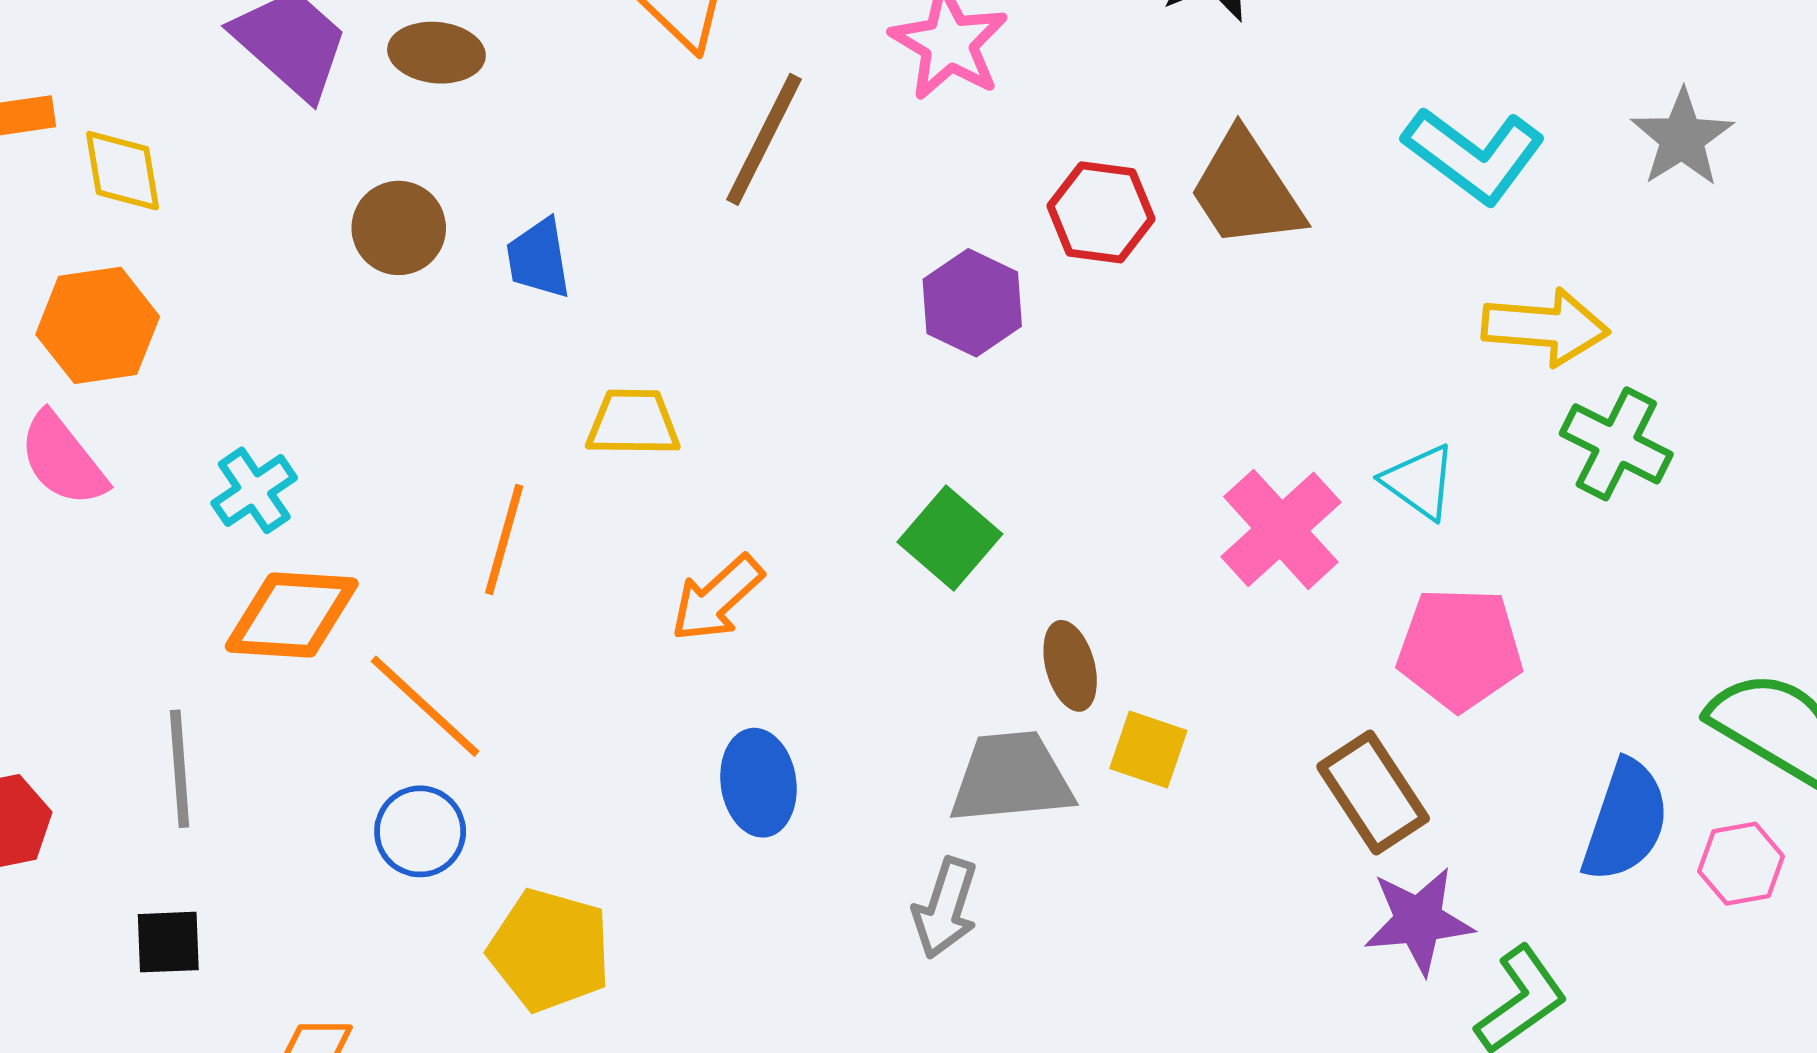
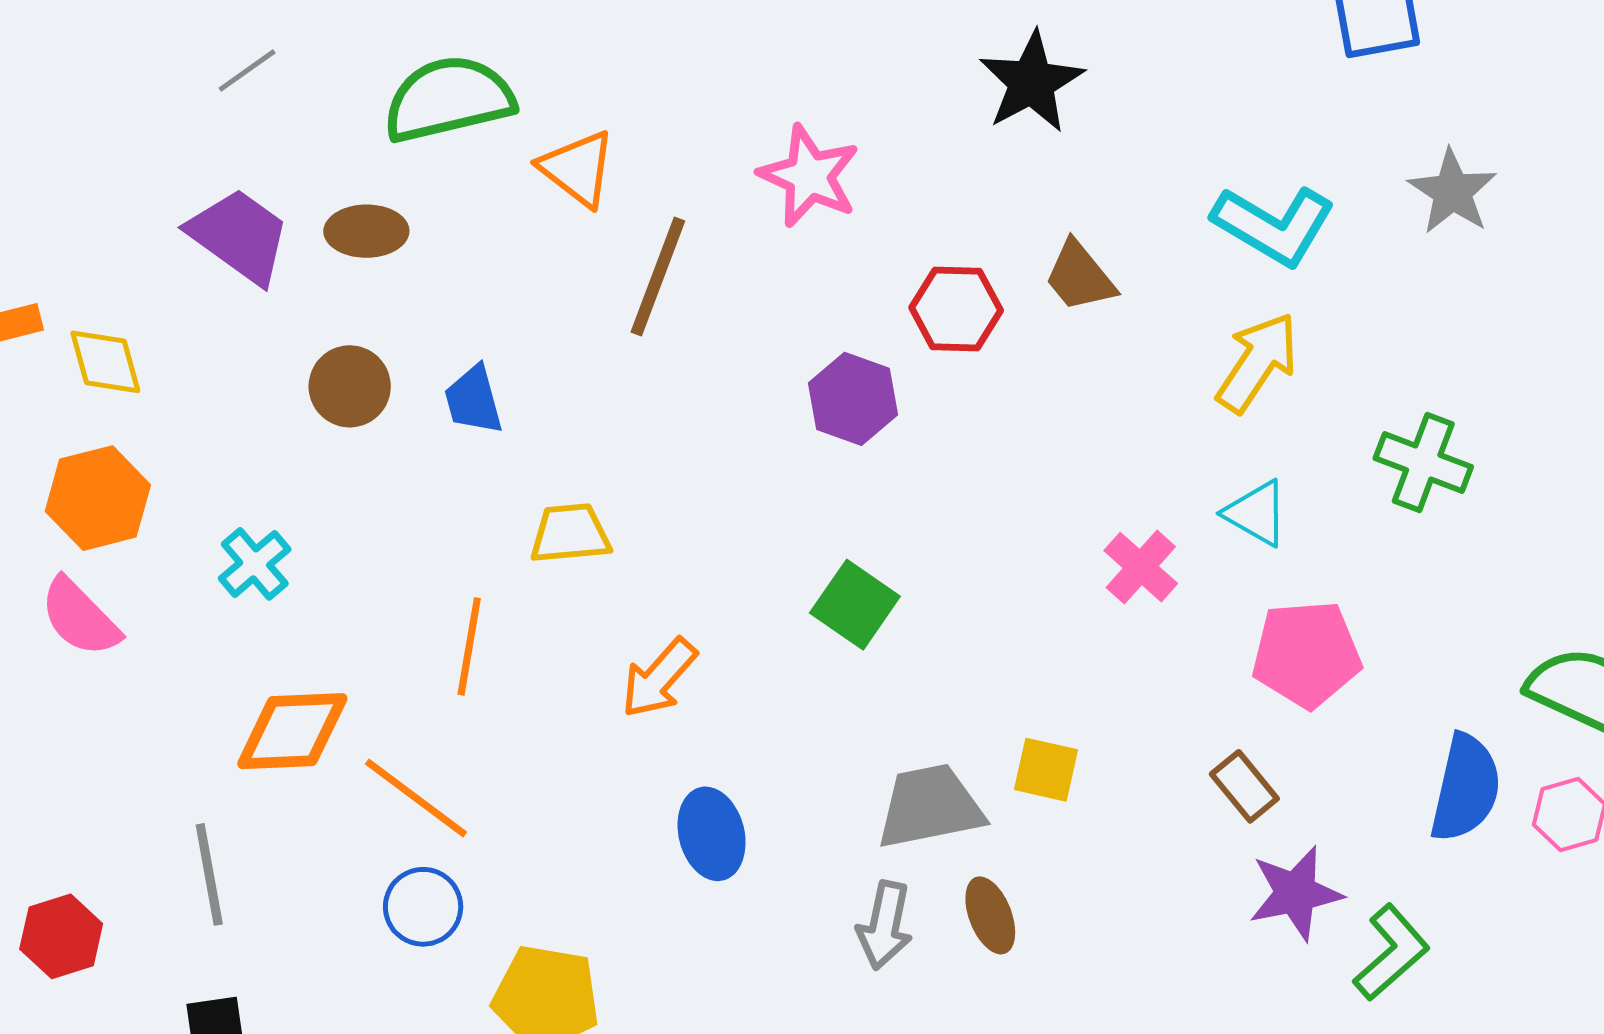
brown trapezoid: (1246, 190) -> (1080, 276), size x0.7
yellow arrow: (1545, 327) -> (1257, 362), moved, turned -55
cyan cross: (254, 490) -> (255, 564), moved
pink cross: (1281, 529) -> (1141, 567), size x0.7
brown ellipse: (1070, 666) -> (990, 915), moved
brown rectangle: (1373, 793) -> (1244, 786), size x0.7

